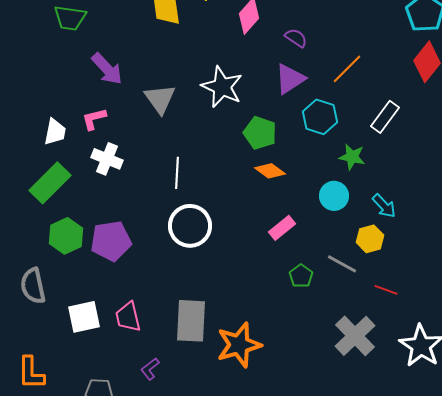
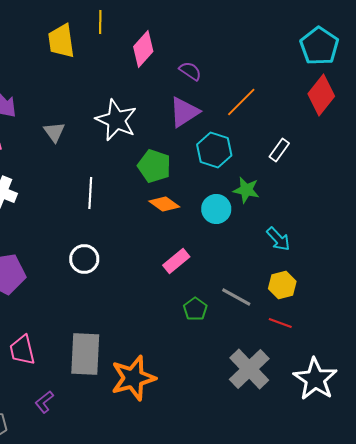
gray triangle: (160, 99) -> (54, 132), size x0.7
white rectangle: (385, 117) -> (279, 150), size x0.7
white line: (177, 173) -> (90, 193), moved
cyan circle: (334, 196) -> (216, 209), moved
white circle: (190, 226) -> (84, 259), size x0.7
yellow hexagon: (370, 239) -> (282, 285), moved

